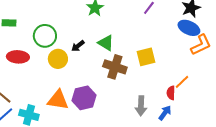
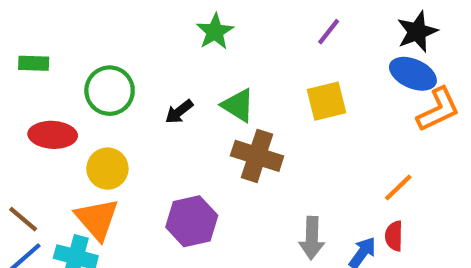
yellow square: (146, 57) -> (327, 101), moved
yellow circle: (58, 59) -> (107, 169), moved
red semicircle: (171, 93) -> (394, 236), moved
orange triangle: (58, 100) -> (97, 219), moved, turned 40

